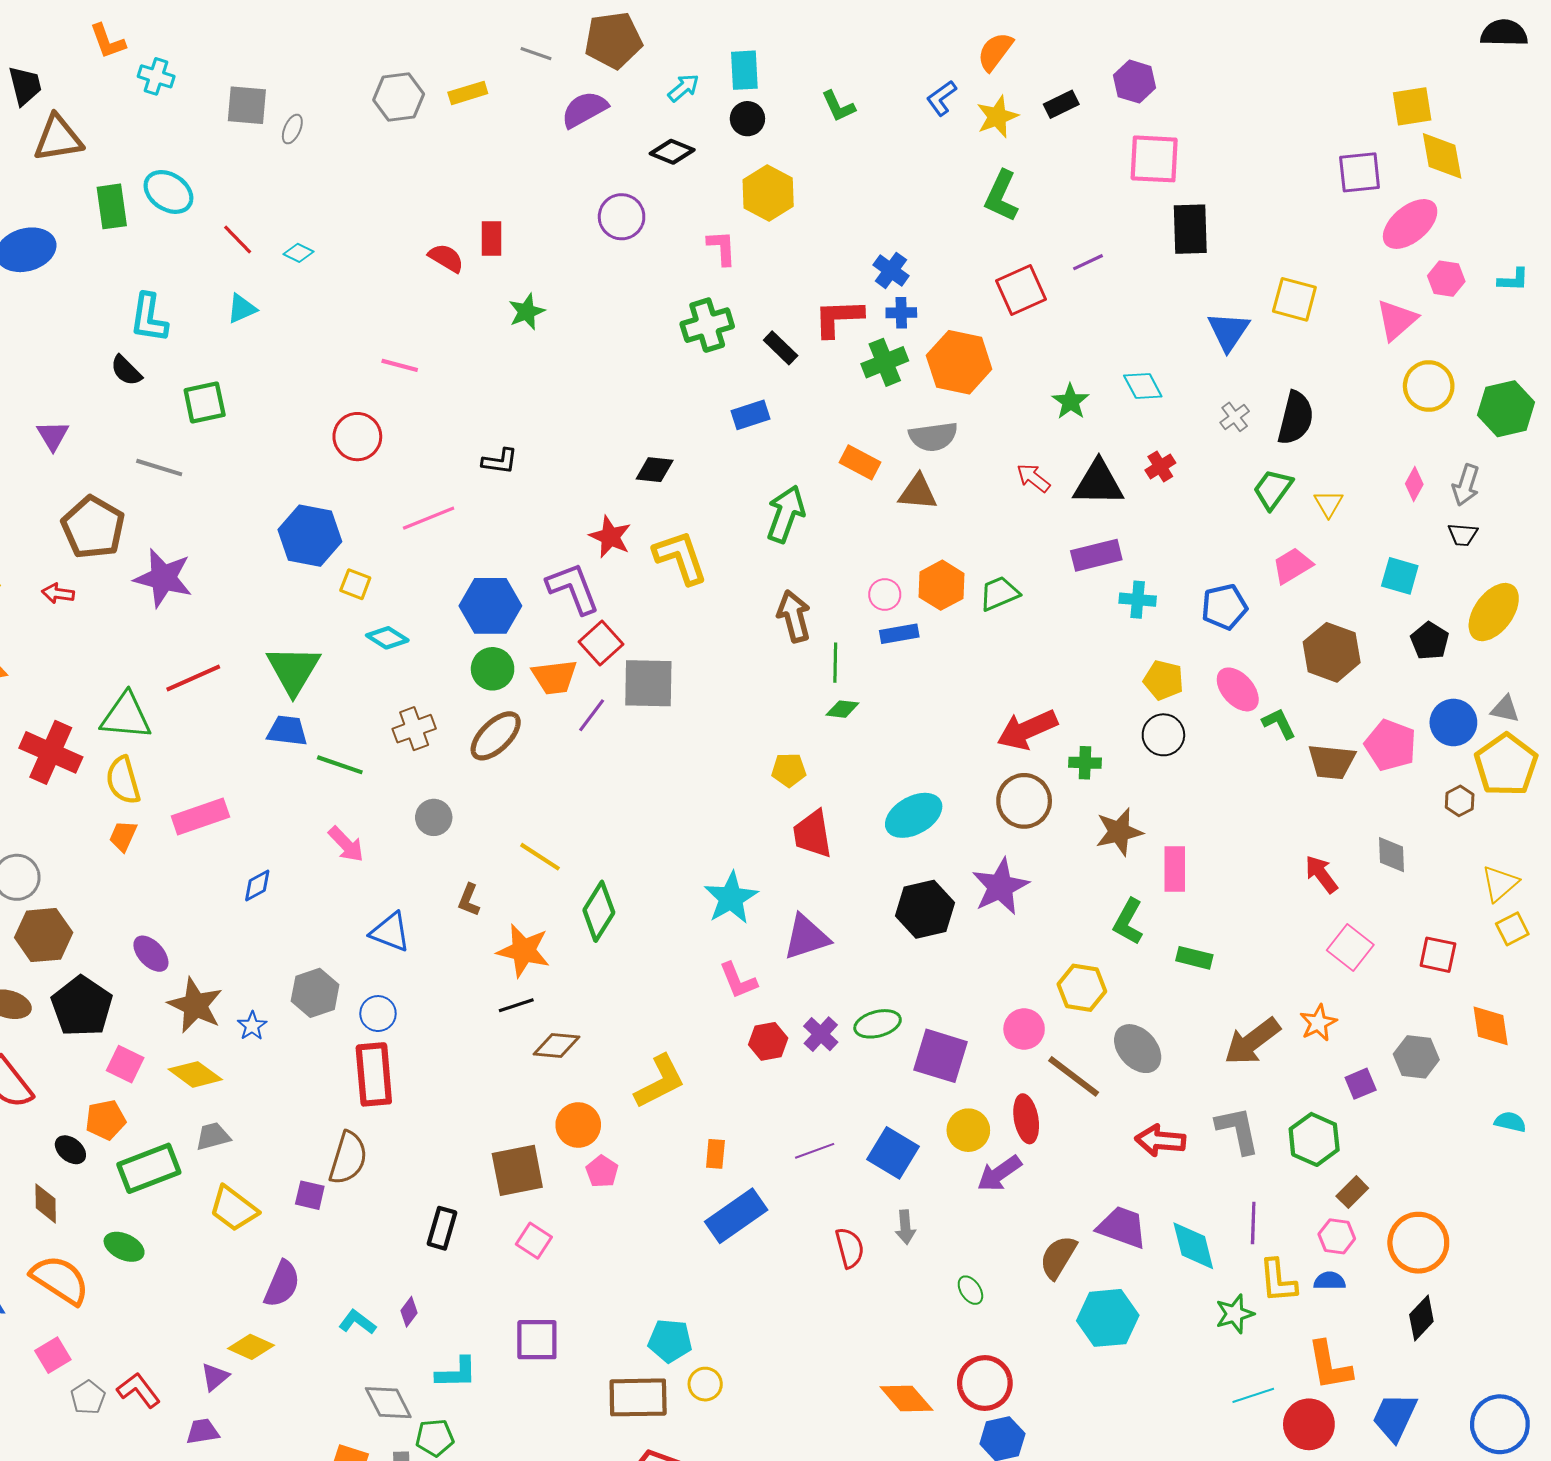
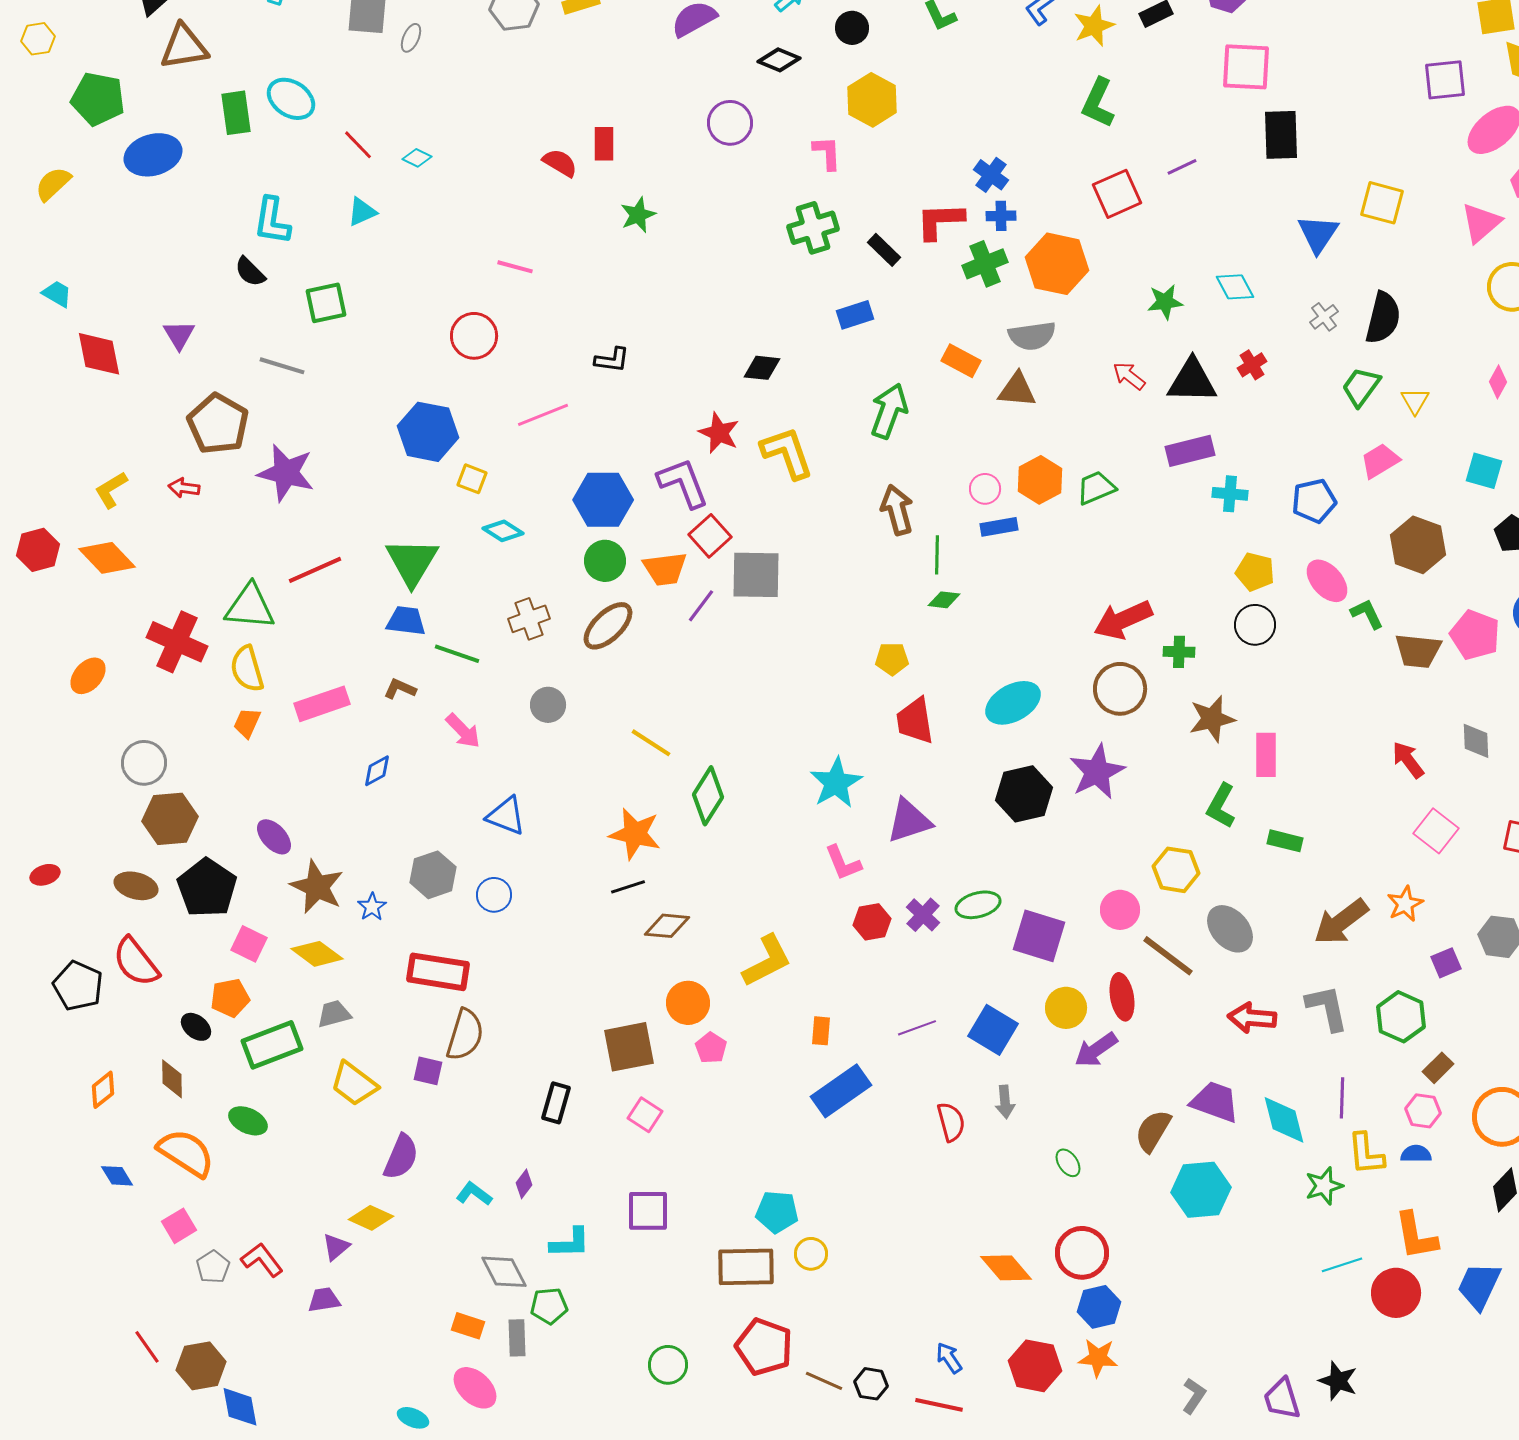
green star: (1071, 401) -> (1165, 302), turned 30
brown L-shape: (469, 900) -> (400, 689), moved, turned 92
red rectangle: (374, 1074) -> (438, 972), moved, turned -76

